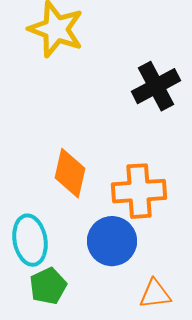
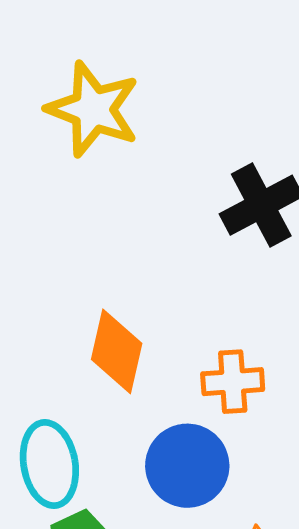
orange cross: (139, 191) -> (233, 382), size x0.7

